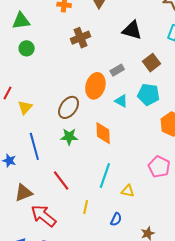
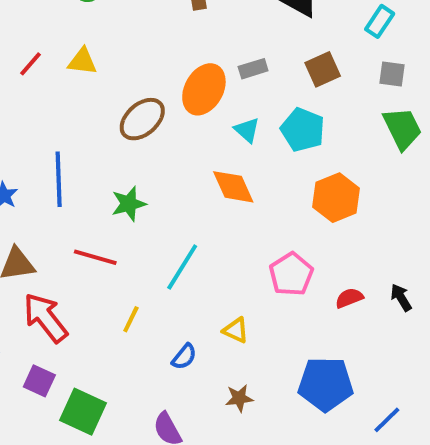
yellow triangle: (25, 107) -> (82, 61), moved, turned 42
orange diamond: (103, 133) -> (233, 187), moved, turned -35
green star: (69, 137) -> (129, 204), moved, turned -30
red line: (61, 181) -> (95, 257), turned -50
yellow triangle: (128, 191) -> (236, 330), moved

